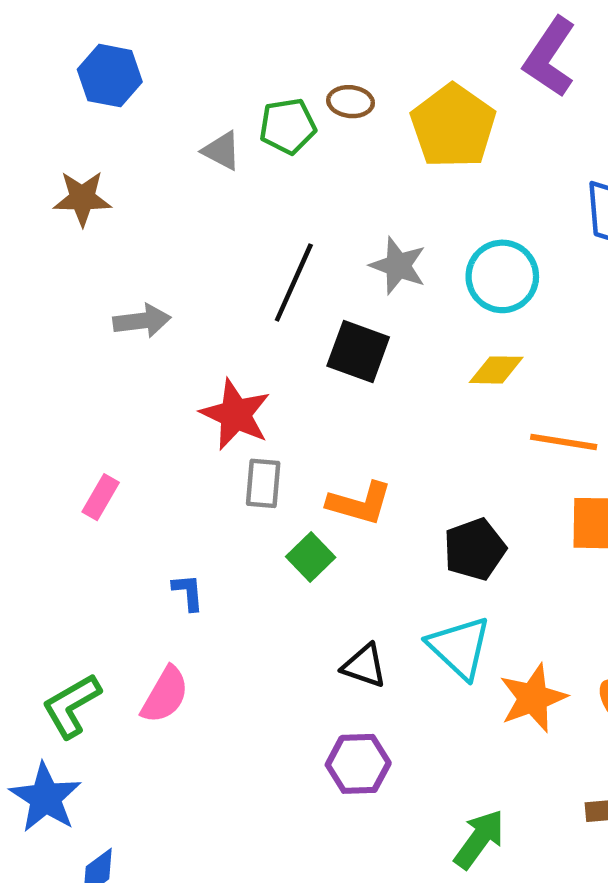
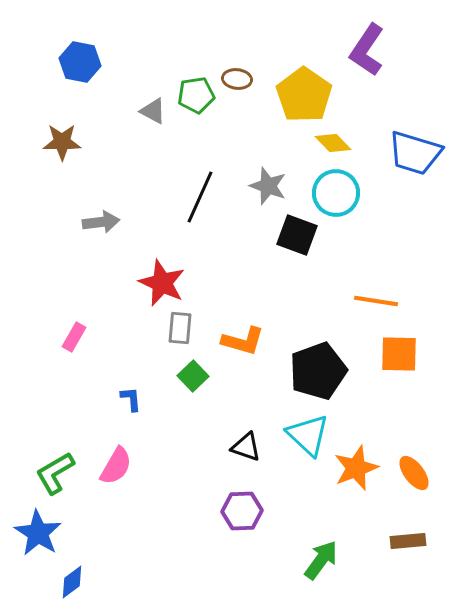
black square: (358, 352) -> (297, 235), moved
yellow diamond: (496, 370) -> (333, 143), moved, turned 45
black pentagon: (475, 549) -> (318, 371), size x1.4
green square: (311, 557) -> (193, 376), moved

